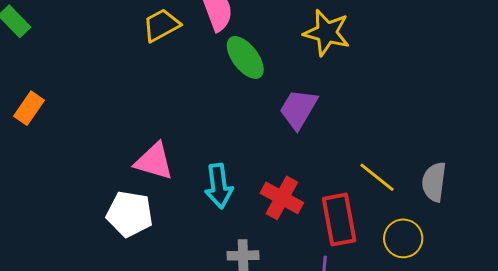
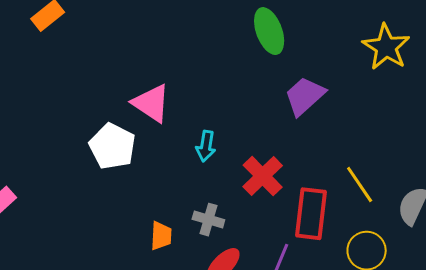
yellow star: (327, 33) -> (386, 47), moved
cyan arrow: (219, 186) -> (206, 146), size x0.7

